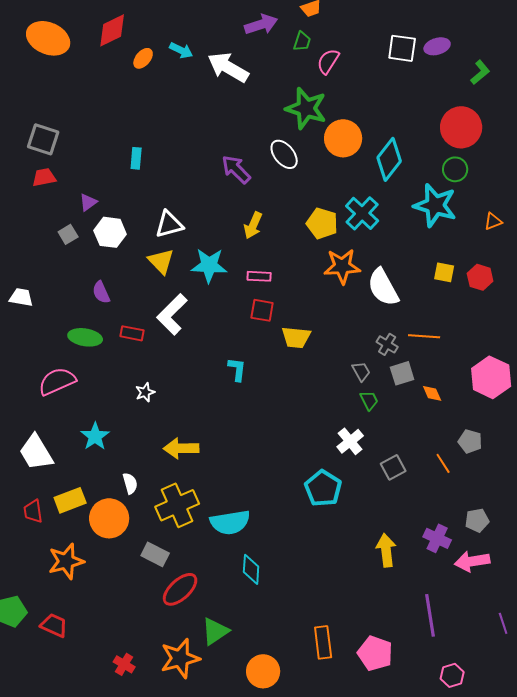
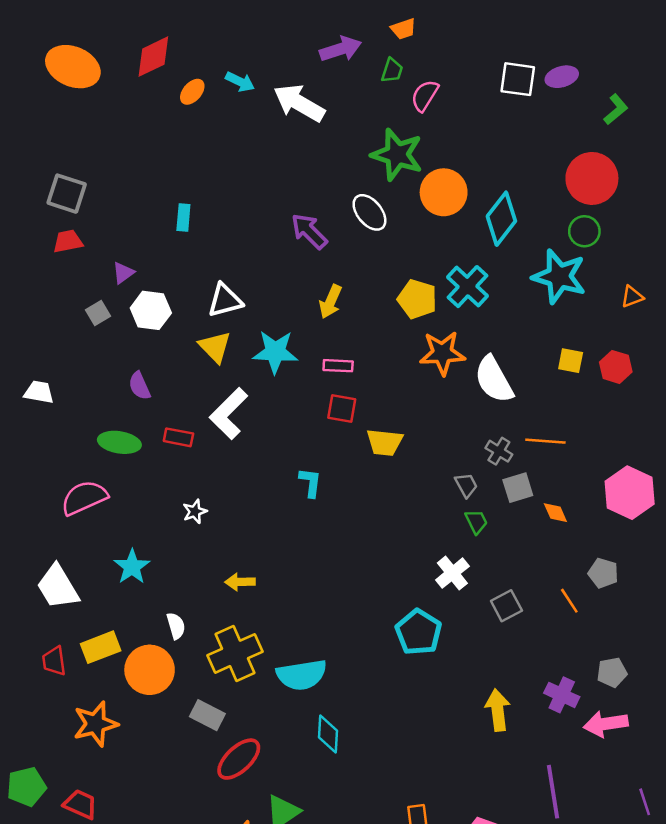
yellow arrow: (181, 448) -> (240, 582), size x0.7

